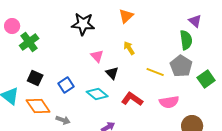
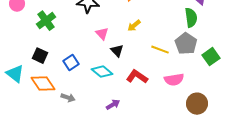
green cross: (29, 42) -> (46, 21), moved
yellow arrow: (129, 48) -> (134, 26), turned -96

